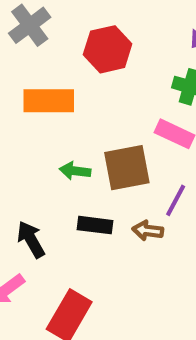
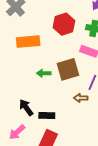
red hexagon: (108, 49) -> (64, 24), moved
black rectangle: (95, 225) -> (47, 115), moved

